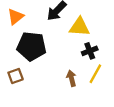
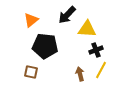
brown square: (16, 76) -> (31, 72), turned 32

